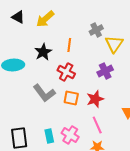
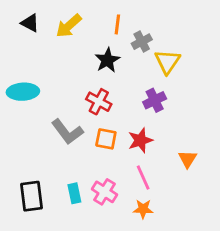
orange line: (69, 45) -> (117, 24), moved
black star: (43, 52) -> (107, 60), moved

